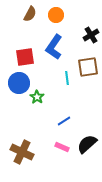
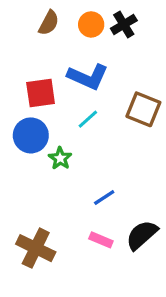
black cross: (91, 35) -> (124, 24), moved
blue L-shape: (54, 47) -> (88, 77), turned -100
brown square: (88, 67) -> (143, 109), turned 30
cyan line: (67, 78) -> (88, 119), moved, turned 56

